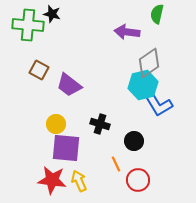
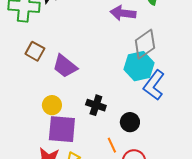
blue L-shape: (158, 104) -> (154, 85), turned 68

